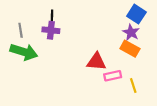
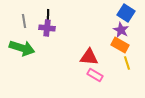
gray line: (21, 30) -> (24, 21), moved
pink rectangle: (113, 76) -> (95, 75), moved, turned 42
yellow line: (133, 85) -> (127, 63), moved

